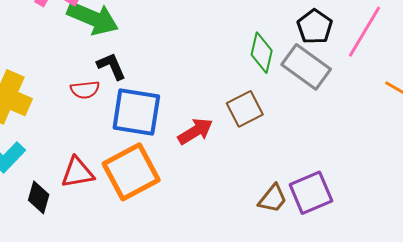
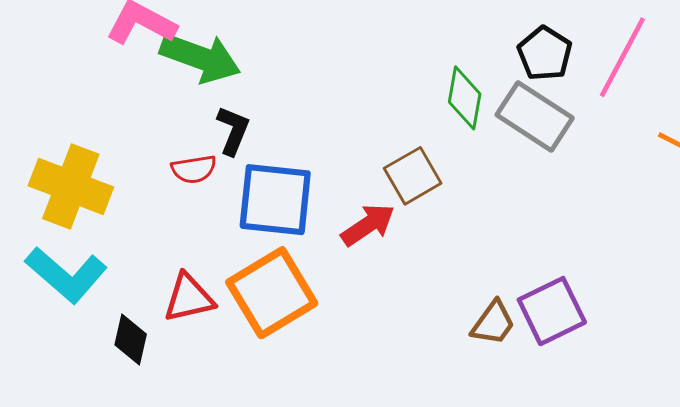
black L-shape: (111, 66) -> (233, 131), turned 48
brown square: (245, 109) -> (413, 176), moved

